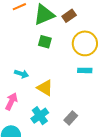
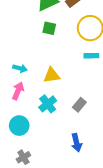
cyan arrow: (22, 74) -> (20, 68), moved
yellow triangle: (45, 88) -> (52, 75), turned -36

